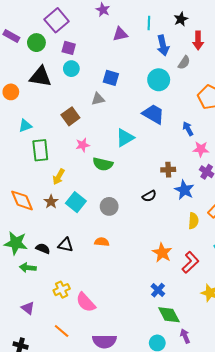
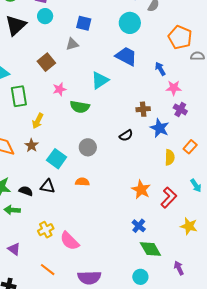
black triangle: (40, 77) -> (16, 25), turned -50
cyan square: (76, 202) -> (57, 159), moved
purple arrow: (185, 336) -> (179, 268), moved

